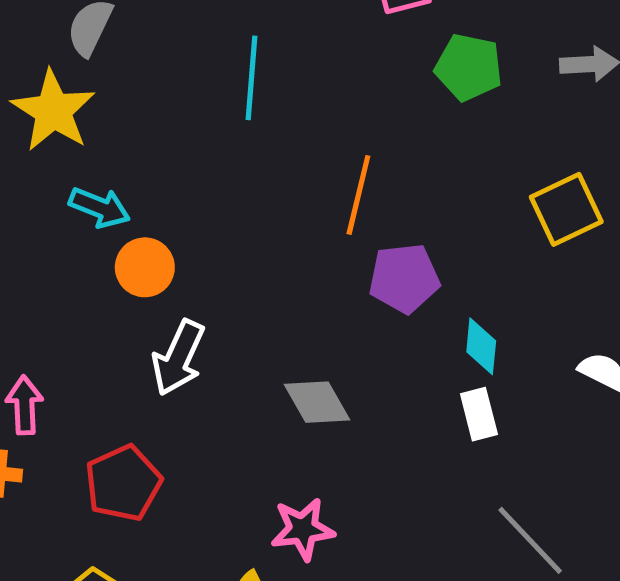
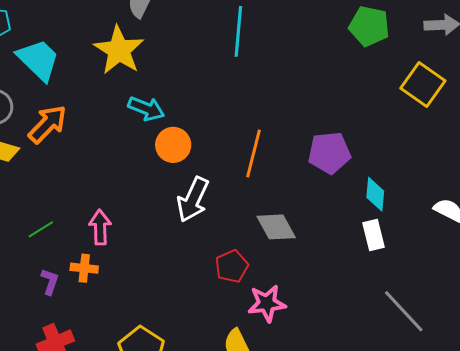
orange line: (358, 195) -> (254, 154), moved
yellow square: (566, 209) -> (423, 85), moved, turned -30
red pentagon: (123, 483) -> (232, 266), moved, size x0.7

